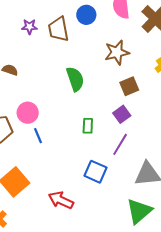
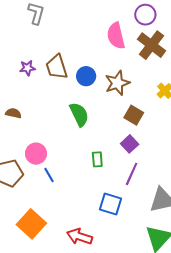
blue circle: (86, 15) -> (86, 76), moved
brown square: (129, 86) -> (134, 115), turned -30

